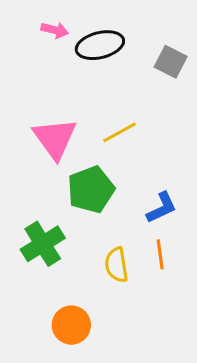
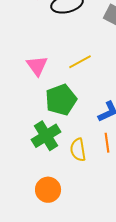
pink triangle: (55, 138) -> (37, 66), size x0.7
green cross: (43, 244) -> (46, 136), moved

